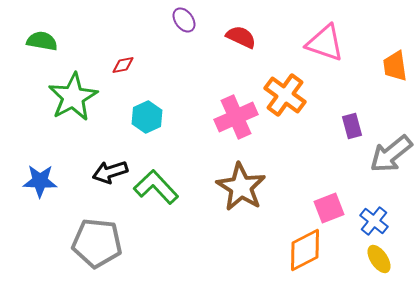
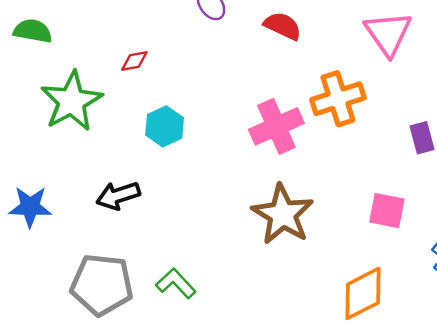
pink triangle: (325, 43) -> (388, 33), turned 36
orange cross: (285, 95) -> (338, 99), turned 36
green L-shape: (156, 187) -> (176, 283), moved, size x0.7
pink square: (329, 208) -> (387, 211), moved, turned 32

